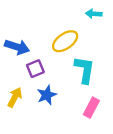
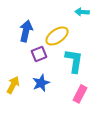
blue arrow: (17, 47) -> (26, 31), moved, turned -95
purple square: (35, 69) -> (39, 54), moved

